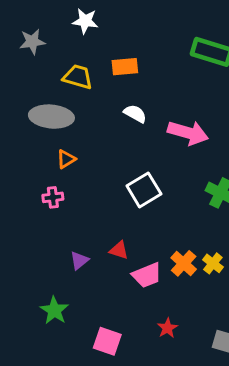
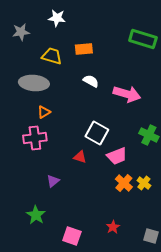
white square: (144, 190) -> (97, 133), turned -30
pink cross: (53, 197) -> (35, 138), size x1.6
red triangle: (119, 250) -> (80, 157), moved
pink trapezoid: (147, 275) -> (117, 156), moved

